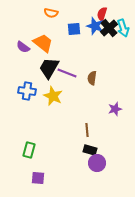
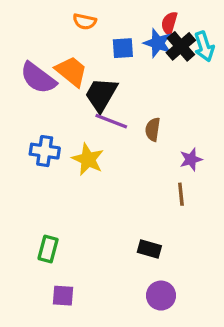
purple semicircle: (23, 47) -> (38, 78), size x1.6
black trapezoid: (49, 68) -> (101, 95), moved
purple star: (115, 109) -> (191, 159), moved
brown line: (87, 130) -> (181, 194), moved
purple circle: (97, 163) -> (161, 296), moved

